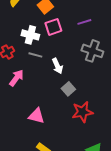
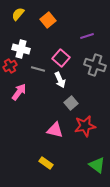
pink square: (53, 27) -> (61, 58), moved, turned -30
white cross: (30, 35) -> (21, 49), moved
pink triangle: (36, 116) -> (55, 130), moved

